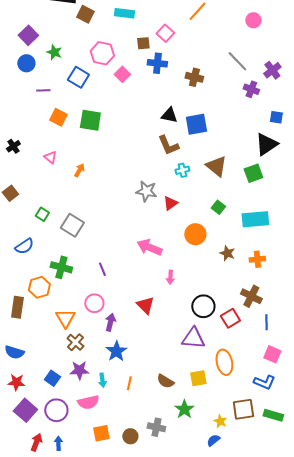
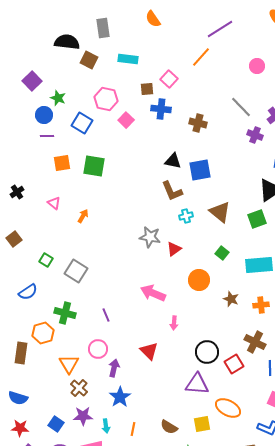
blue circle: (26, 63) -> (44, 115), moved
orange square: (58, 117) -> (62, 163), turned -36
orange ellipse: (224, 362) -> (228, 408), turned -50

